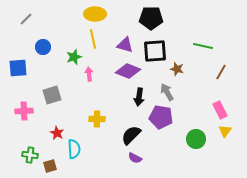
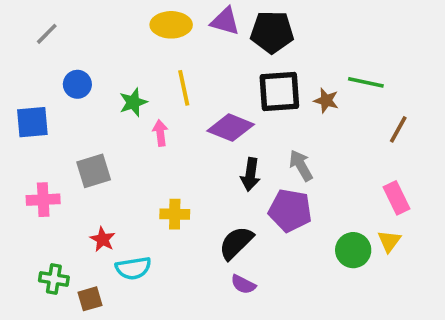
yellow line: (93, 39) -> (184, 88), moved
purple triangle: (125, 45) -> (225, 21), moved
brown star: (177, 69) -> (326, 101), moved
yellow triangle: (225, 131) -> (389, 241), moved
cyan semicircle: (74, 149) -> (133, 268), turned 84

